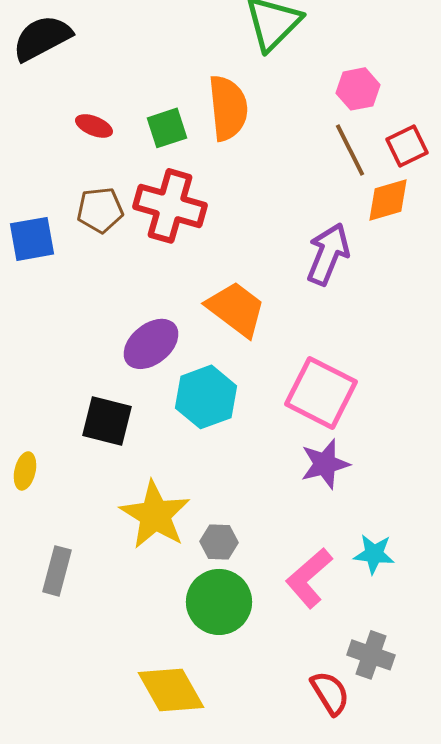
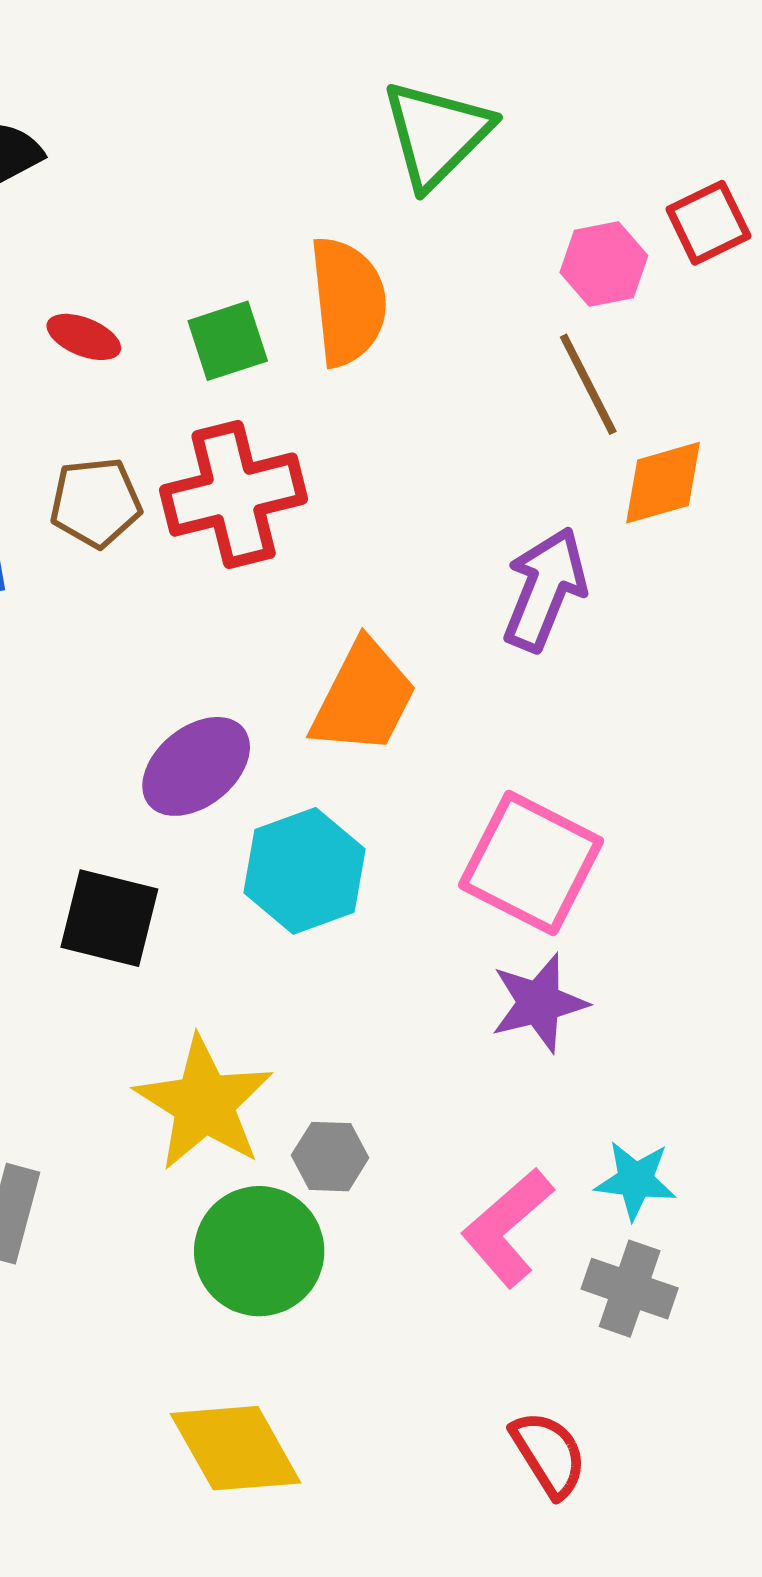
red square: (407, 146) -> (708, 223), moved
red cross: (170, 206) -> (234, 495), turned -30
orange trapezoid: (236, 309) -> (364, 697), turned 80
green circle: (219, 602) -> (259, 1251), moved
gray cross: (371, 655) -> (630, 1289), moved

